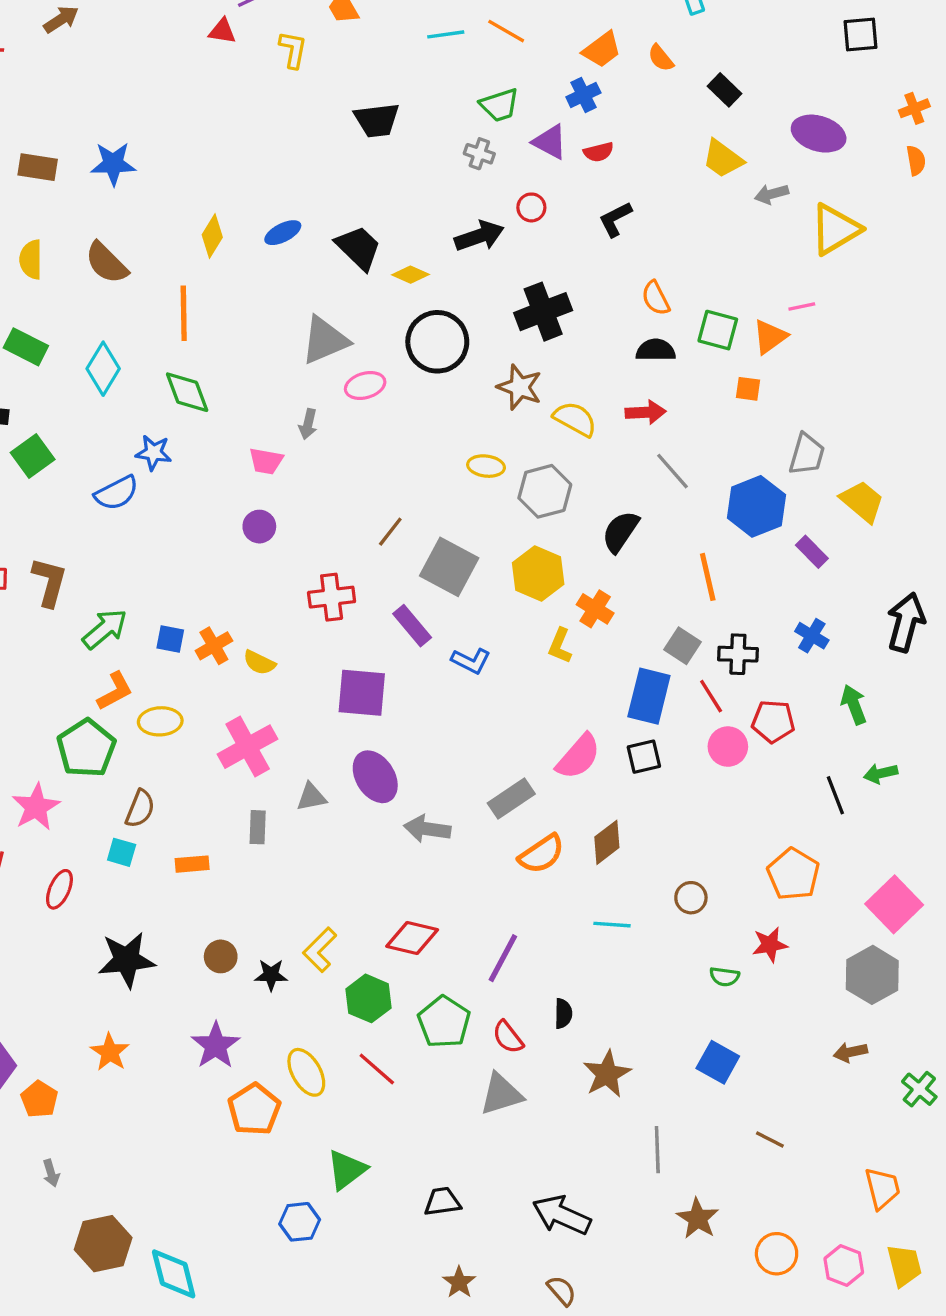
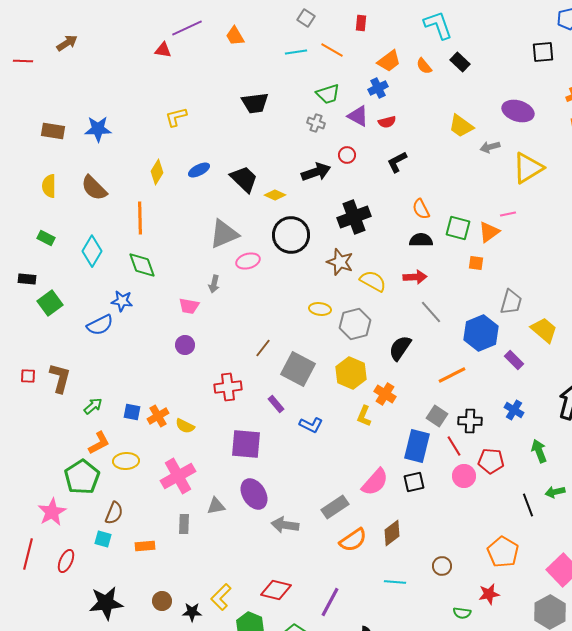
yellow L-shape: (293, 50) -> (176, 117), moved, turned -115
black rectangle: (725, 90) -> (460, 62), moved
green rectangle: (26, 347) -> (46, 238), size x0.7
orange line: (708, 577) -> (452, 375), turned 76
purple rectangle: (412, 626) -> (276, 404), size x0.7
green arrow: (105, 629) -> (93, 406), size x0.7

